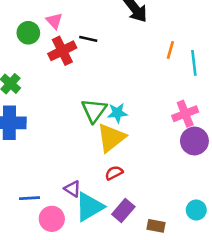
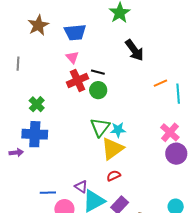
green circle: (28, 33) -> (98, 90), moved
orange line: (170, 50) -> (160, 83), turned 48
pink cross: (185, 114) -> (170, 132), turned -30

